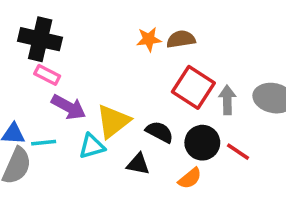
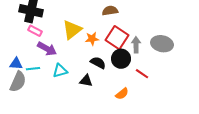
orange star: (149, 39) -> (92, 39), moved
yellow triangle: (113, 121) -> (72, 30), moved
black circle: (202, 143) -> (121, 59), moved
orange semicircle: (190, 178) -> (122, 94), moved

